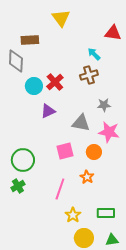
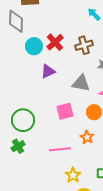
brown cross: (89, 75) -> (84, 45), moved
pink line: (60, 189) -> (60, 149), turned 65

